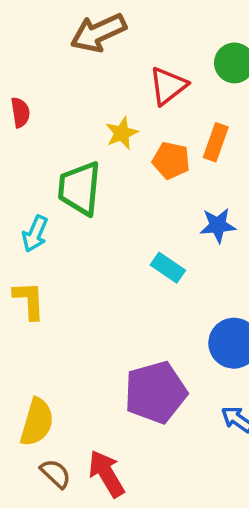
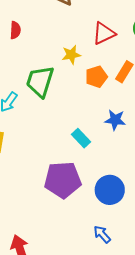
orange pentagon: (171, 160) -> (96, 77), turned 30
purple pentagon: (156, 392) -> (63, 180), moved

